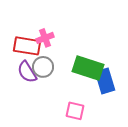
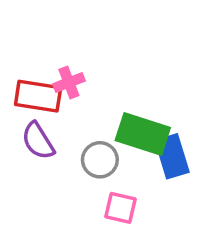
gray circle: (43, 67) -> (100, 160), moved

